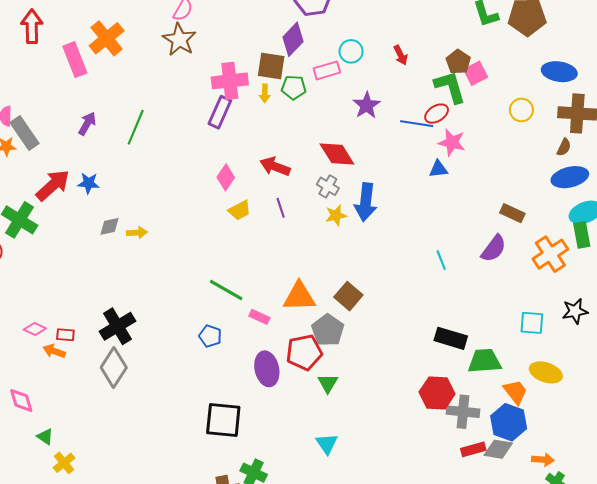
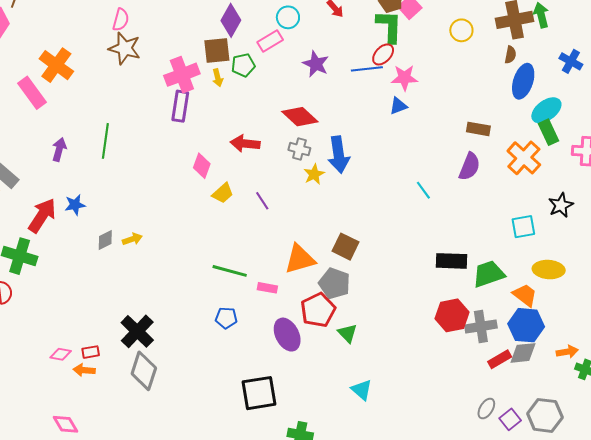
green L-shape: (450, 87) -> (389, 26), turned 33
blue ellipse: (570, 177) -> (523, 81), turned -44
purple line: (281, 208) -> (262, 201), moved

